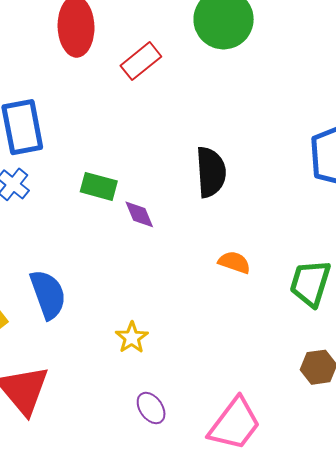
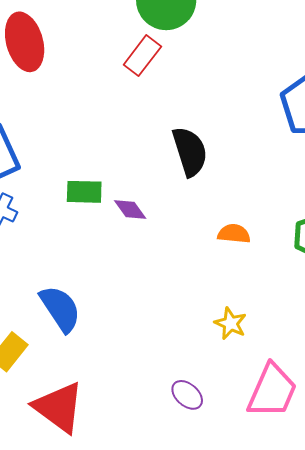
red rectangle: (141, 61) -> (142, 56), moved
yellow star: (132, 338) -> (231, 323), moved

